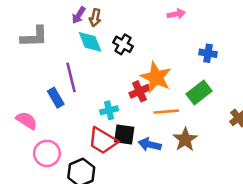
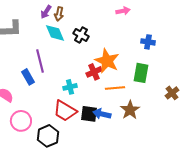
green rectangle: (199, 93) -> (141, 73), turned -42
black square: (124, 134) -> (89, 114), moved

